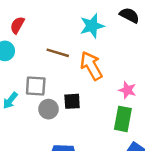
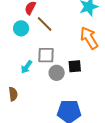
brown line: (58, 53) -> (45, 24), moved, turned 30

